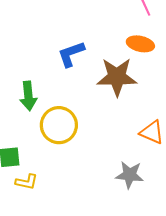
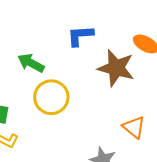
green arrow: (28, 96) -> (31, 63), turned 108

